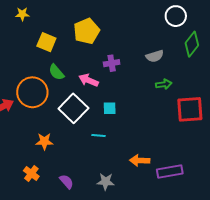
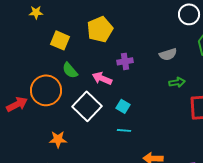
cyan square: (110, 108) -> (123, 106), turned 32
cyan line: (99, 135) -> (124, 130), moved

